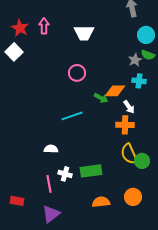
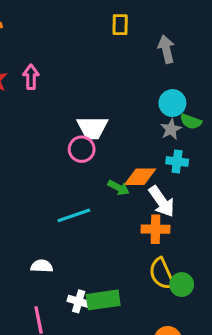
white trapezoid: (84, 33) -> (92, 128), moved
cyan circle: (146, 35) -> (172, 103), moved
white arrow: (129, 107) -> (162, 201), size x1.5
white cross: (65, 174) -> (79, 301), moved

